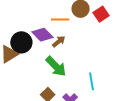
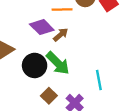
black circle: (21, 42) -> (35, 65), moved

